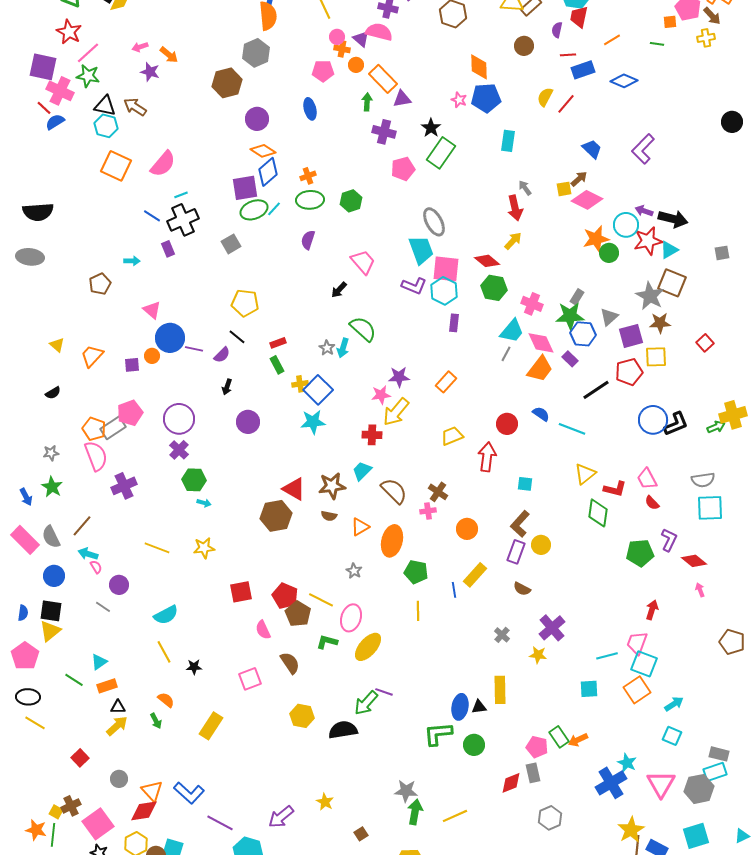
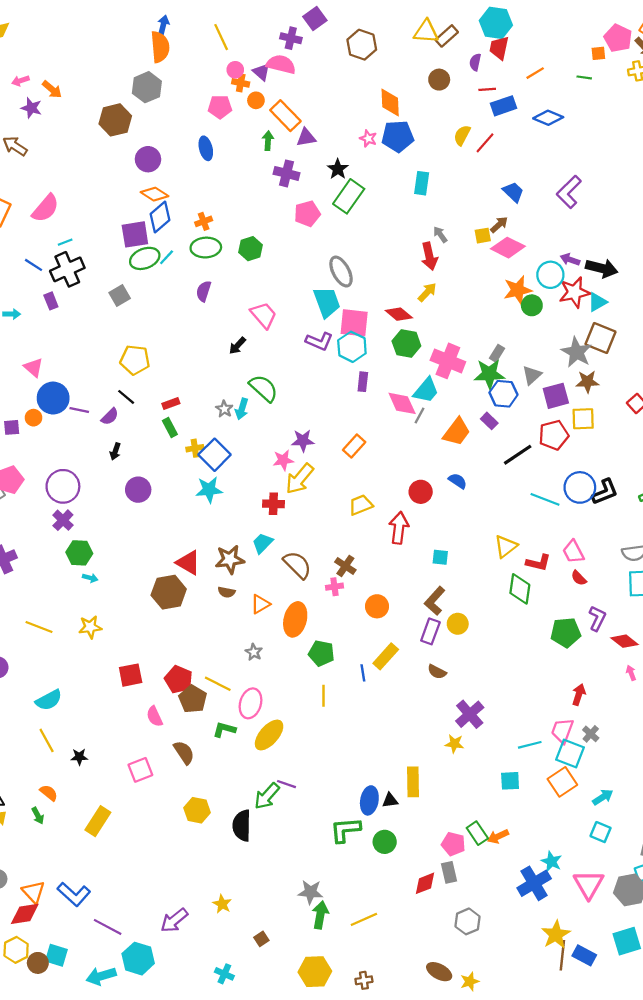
pink cross: (532, 304) -> (448, 361), size x1.4
pink diamond: (541, 343) -> (402, 403), moved
cyan line: (572, 429) -> (545, 499), moved
gray cross: (502, 635) -> (591, 734), moved
black semicircle: (343, 730) -> (242, 826), turned -80

